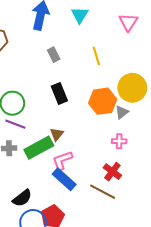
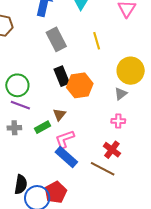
gray rectangle: (54, 55) -> (56, 39), size x1.6
orange hexagon: (103, 101) -> (80, 85), moved
green rectangle: (39, 148) -> (42, 127), size x0.6
black semicircle: (22, 198) -> (21, 184), moved, turned -42

